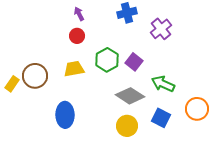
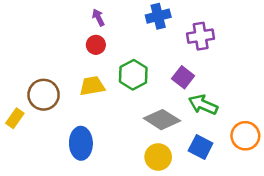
purple cross: (161, 29) -> (201, 36), turned 30
purple square: (134, 62) -> (183, 77), moved
yellow rectangle: (12, 84) -> (15, 118), moved

